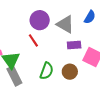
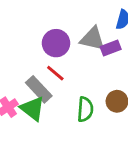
purple rectangle: (74, 45) -> (111, 48), moved
gray rectangle: (14, 76) -> (39, 89), moved

